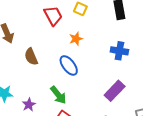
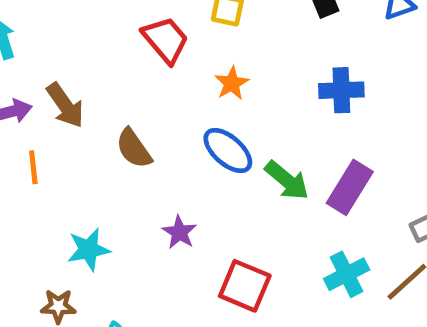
green arrow: (58, 95) -> (287, 180), moved
purple star: (29, 105) -> (179, 232), moved

